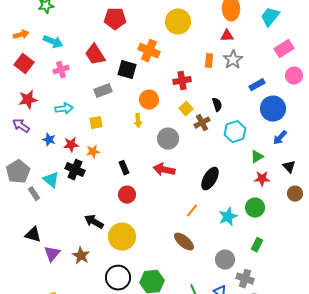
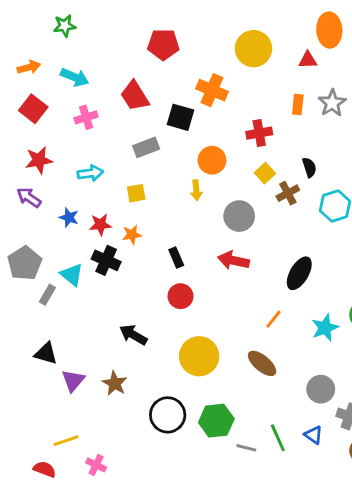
red triangle: (227, 36) -> (308, 60), moved
gray rectangle: (34, 194) -> (47, 295), turned 64
yellow circle: (122, 237) -> (199, 356), moved

